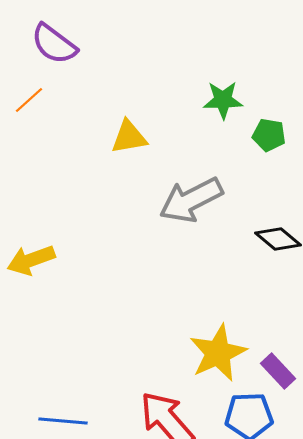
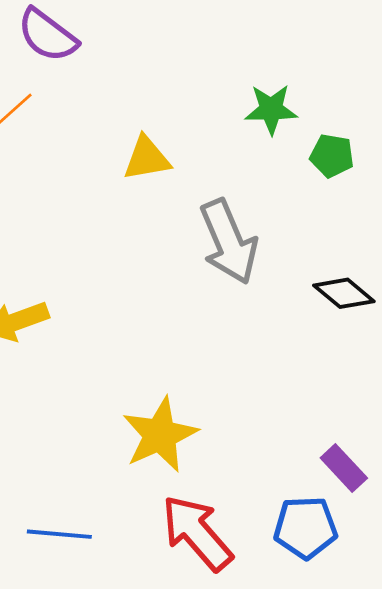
gray arrow: (191, 200) -> (229, 242), turned -86
yellow star: (218, 353) -> (160, 435), moved

